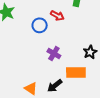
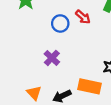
purple cross: (54, 54) -> (52, 58), moved

